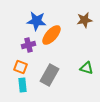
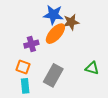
brown star: (84, 20) -> (71, 22), moved
blue star: (36, 21) -> (53, 15), moved

